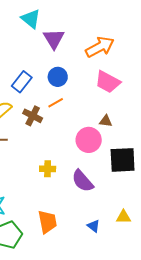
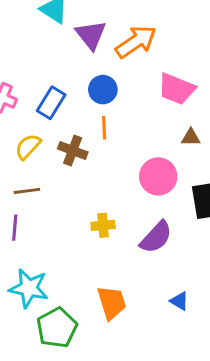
orange arrow: (100, 47) -> (136, 42), moved
orange line: (56, 103) -> (104, 128), turned -56
brown triangle: (106, 121) -> (191, 137), moved
purple semicircle: (83, 181) -> (156, 237), turned -90

